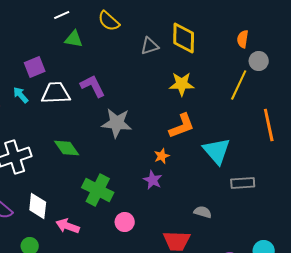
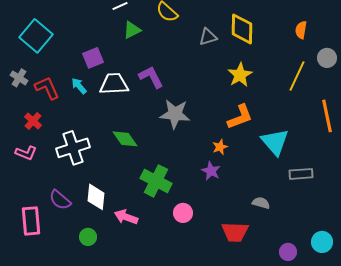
green triangle: (74, 39) -> (132, 30), turned -36
gray circle: (259, 61) -> (327, 58), moved
yellow star: (182, 84) -> (240, 75), turned -30

